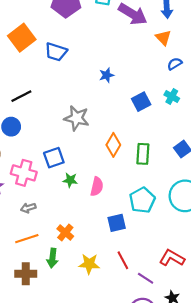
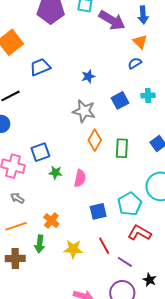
blue trapezoid: (56, 52) -> (40, 67), moved, turned 140
blue semicircle: (175, 64) -> (135, 63), moved
cyan cross: (172, 97) -> (148, 96), turned -32
gray star: (77, 118) -> (84, 111), moved
cyan pentagon: (142, 200) -> (130, 204), moved
gray arrow: (28, 208) -> (17, 198), turned 48
red L-shape: (172, 258) -> (139, 233), moved

